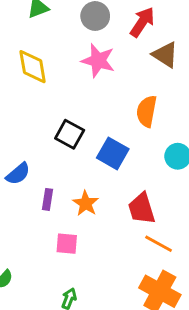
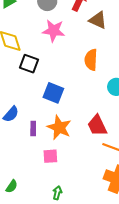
black square: (70, 134) -> (29, 64), moved
blue square: (113, 153) -> (53, 93), moved
orange star: (86, 203) -> (59, 127), size x1.4

